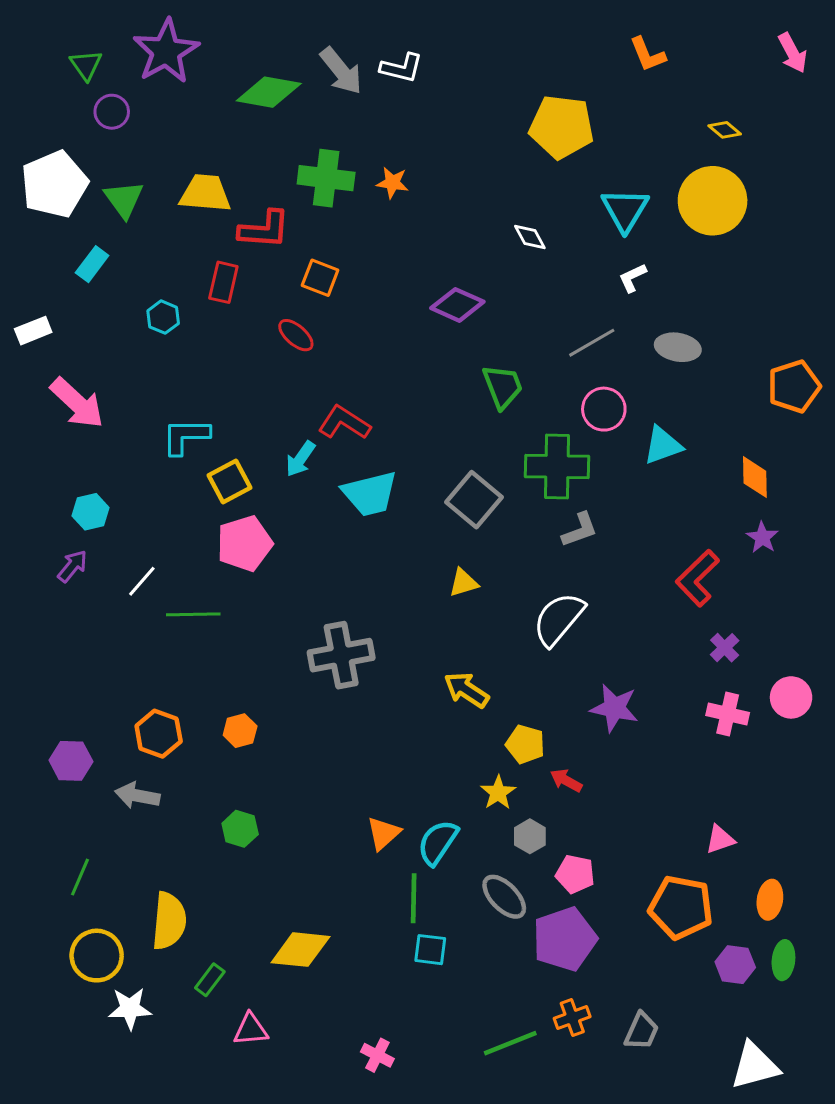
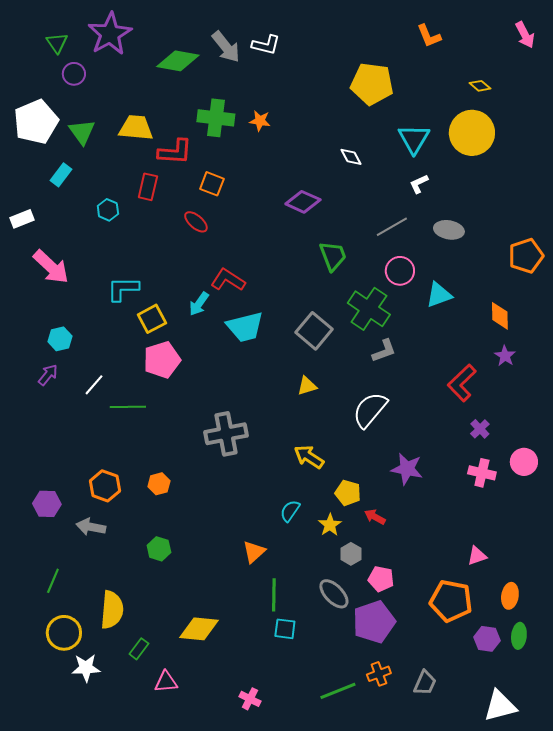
green cross: (557, 466) -> (369, 309), turned 33
cyan semicircle: (438, 842) -> (290, 511), moved, size x0.7

